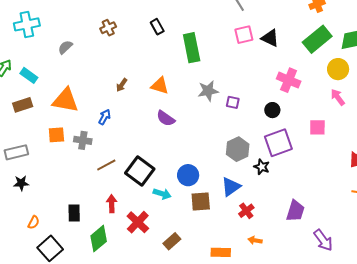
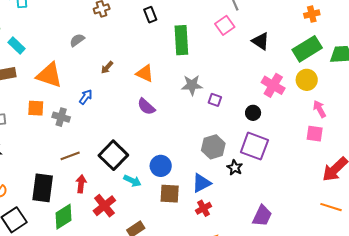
pink square: (244, 35) -> (225, 25), moved, turned -30
gray semicircle: (65, 47) -> (77, 40), moved
yellow circle: (338, 69) -> (307, 80), moved
pink square: (317, 127) -> (315, 134), moved
purple square: (278, 143) -> (254, 146), turned 32
brown line: (106, 165) -> (70, 156), moved
red cross: (246, 211) -> (204, 208), moved
black rectangle: (74, 213) -> (43, 188), size x1.6

